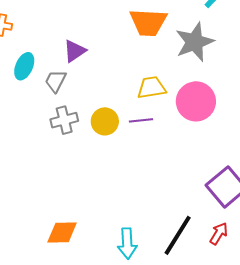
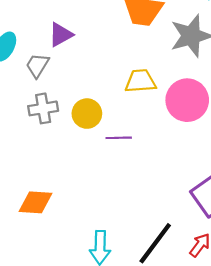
purple line: (141, 120) -> (119, 138), moved
orange diamond: (62, 233) -> (35, 202), moved

